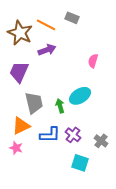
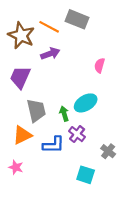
gray rectangle: (72, 18) -> (77, 19), size x1.5
purple cross: (73, 135) -> (77, 134), moved
pink star: (16, 148) -> (16, 167), moved

